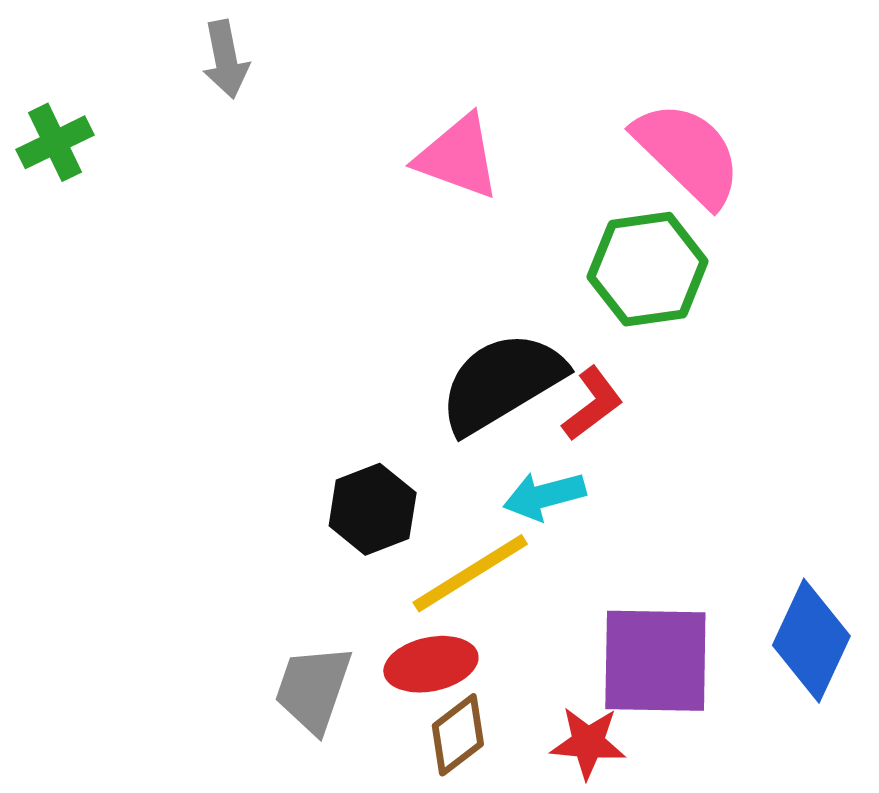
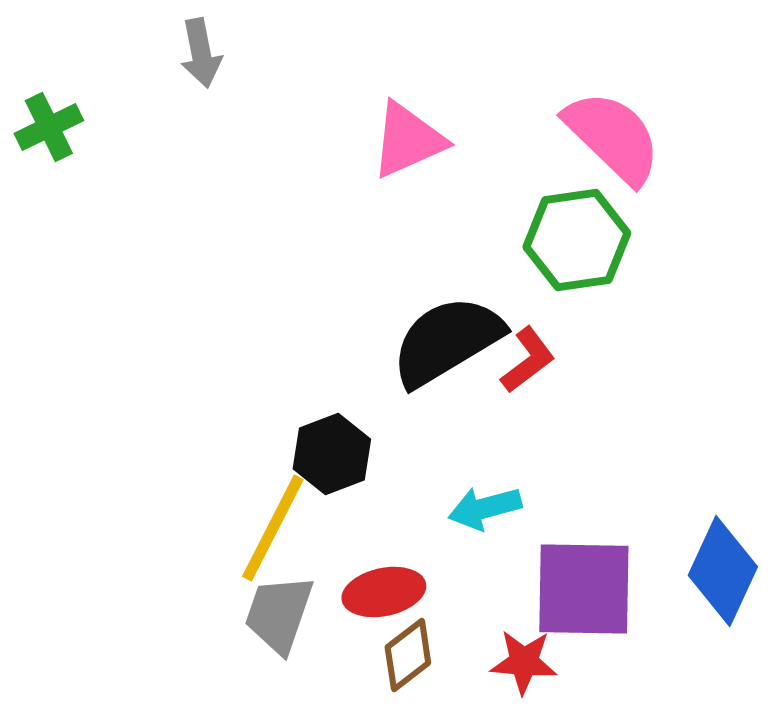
pink triangle: (458, 157) -> (408, 140), turned -44
cyan arrow: (544, 496) -> (485, 508), moved
yellow line: (470, 573) -> (273, 528), moved, turned -31

